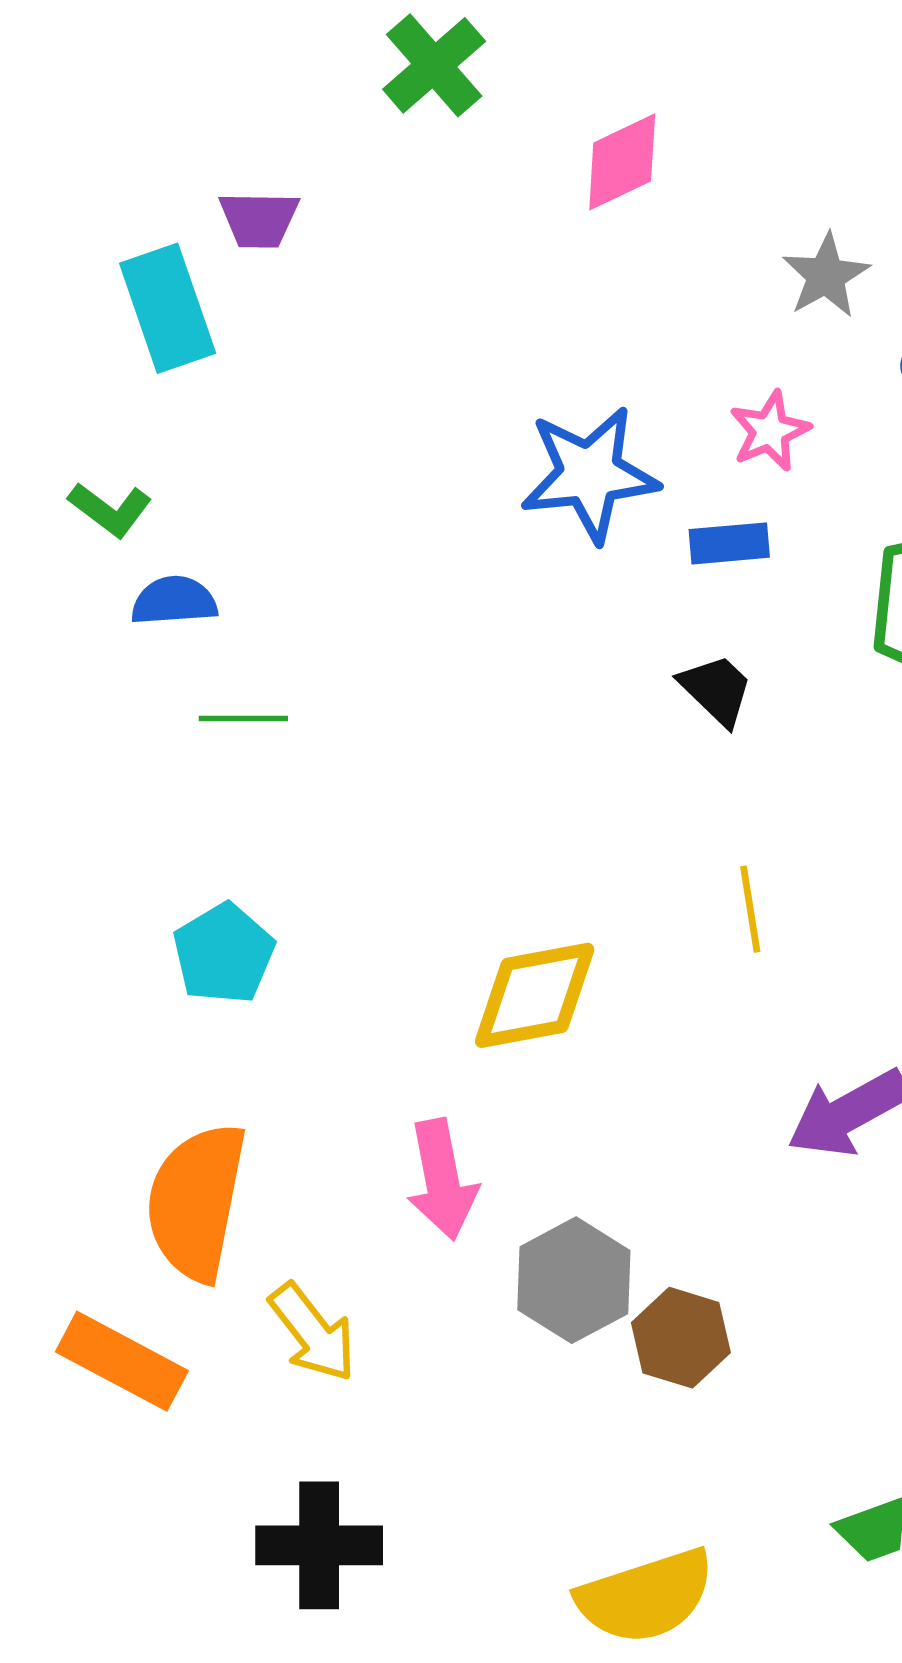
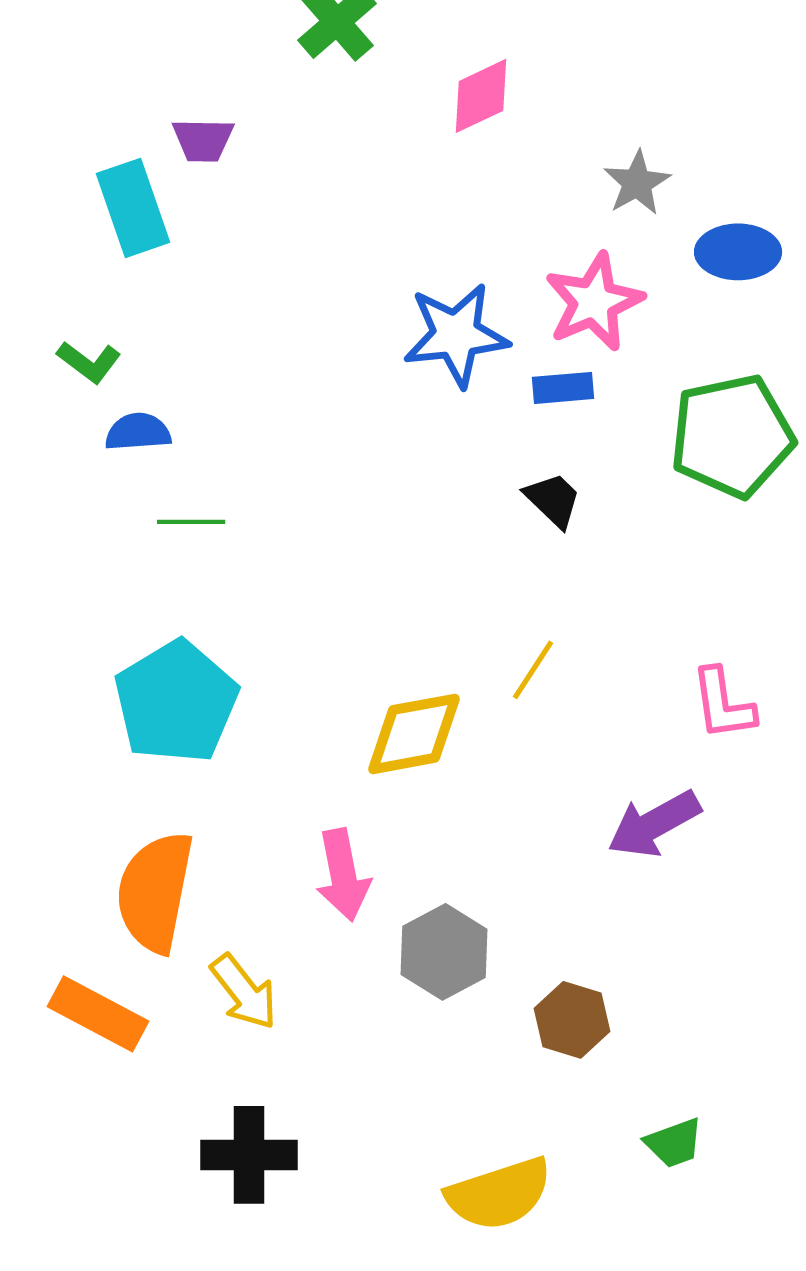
pink star: (770, 431) -> (594, 302), size x1.6
yellow line: (750, 909) -> (533, 670), moved, turned 42
cyan pentagon: (224, 954) -> (176, 702), size x1.6
brown hexagon: (681, 1338) -> (572, 1020), moved

